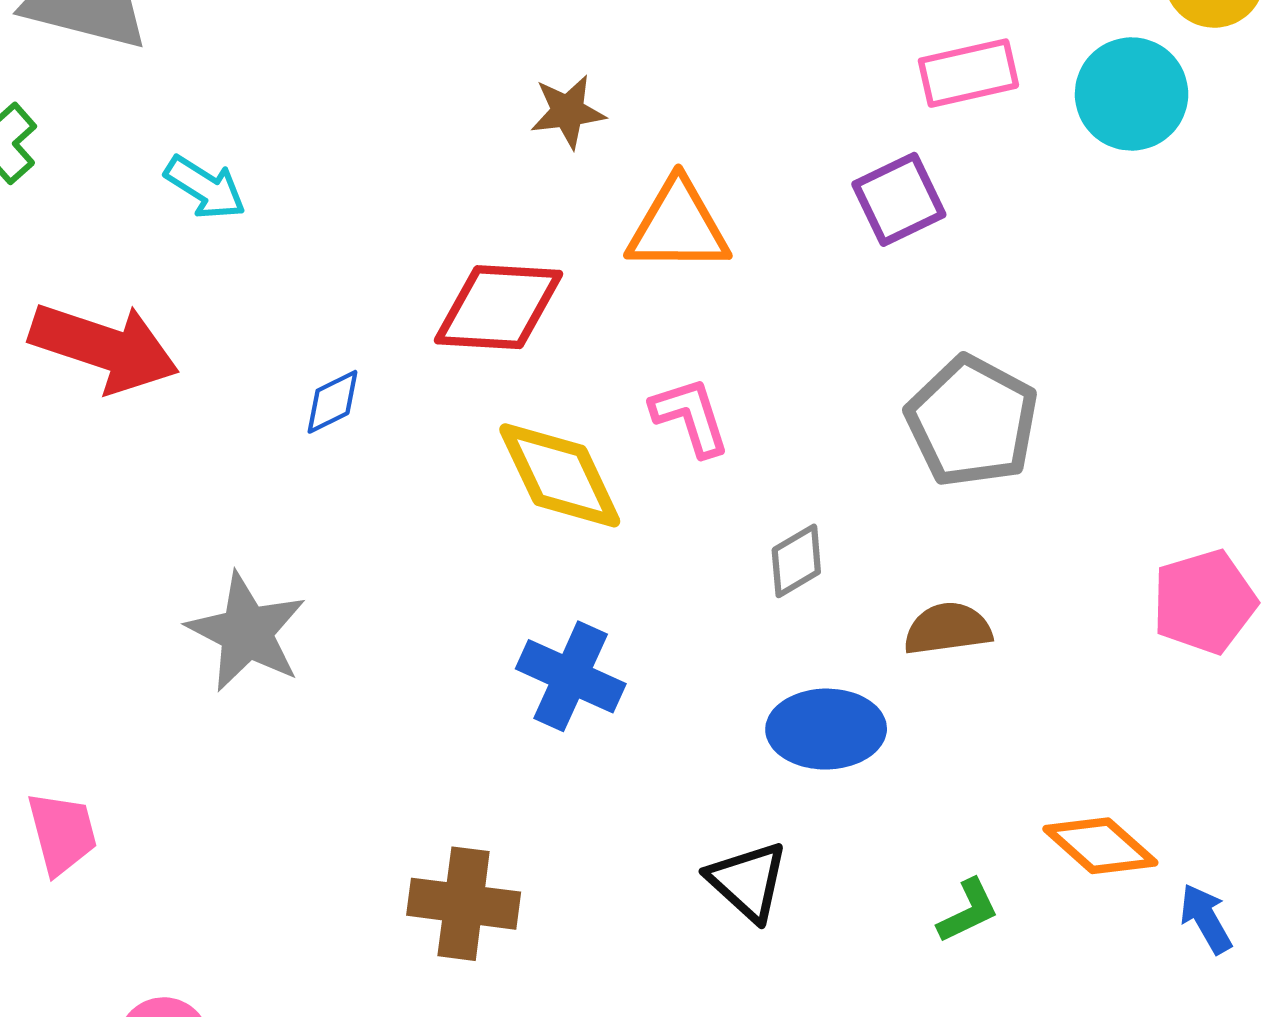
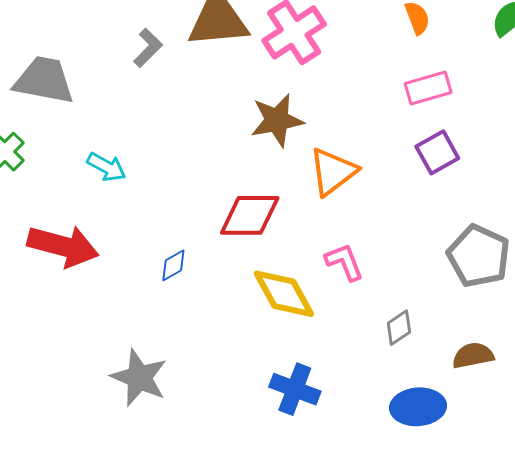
pink rectangle: (968, 73) -> (428, 88), moved
brown star: (568, 112) -> (277, 120), size x1.5
orange triangle: (678, 226) -> (333, 172), turned -34

